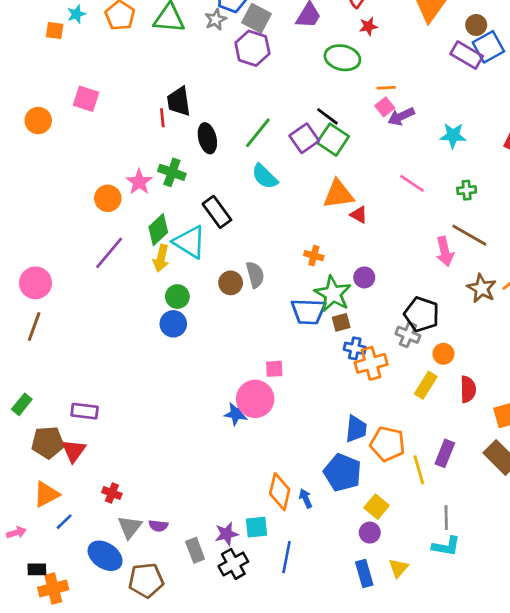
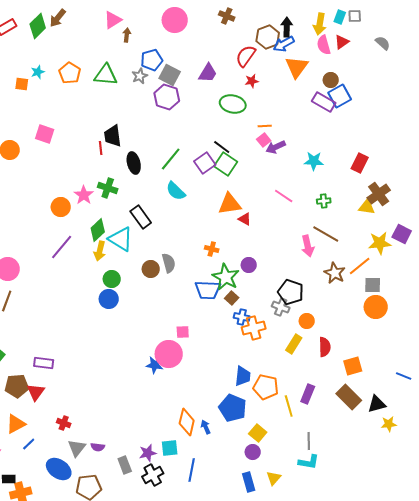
brown square: (341, 322) -> (232, 298), turned -32

